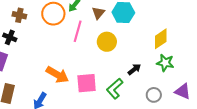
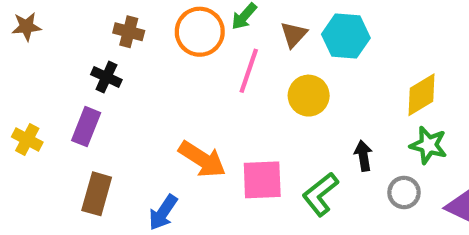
black arrow: (134, 69) -> (363, 156), turned -64
gray circle: (154, 95) -> (404, 192), moved

